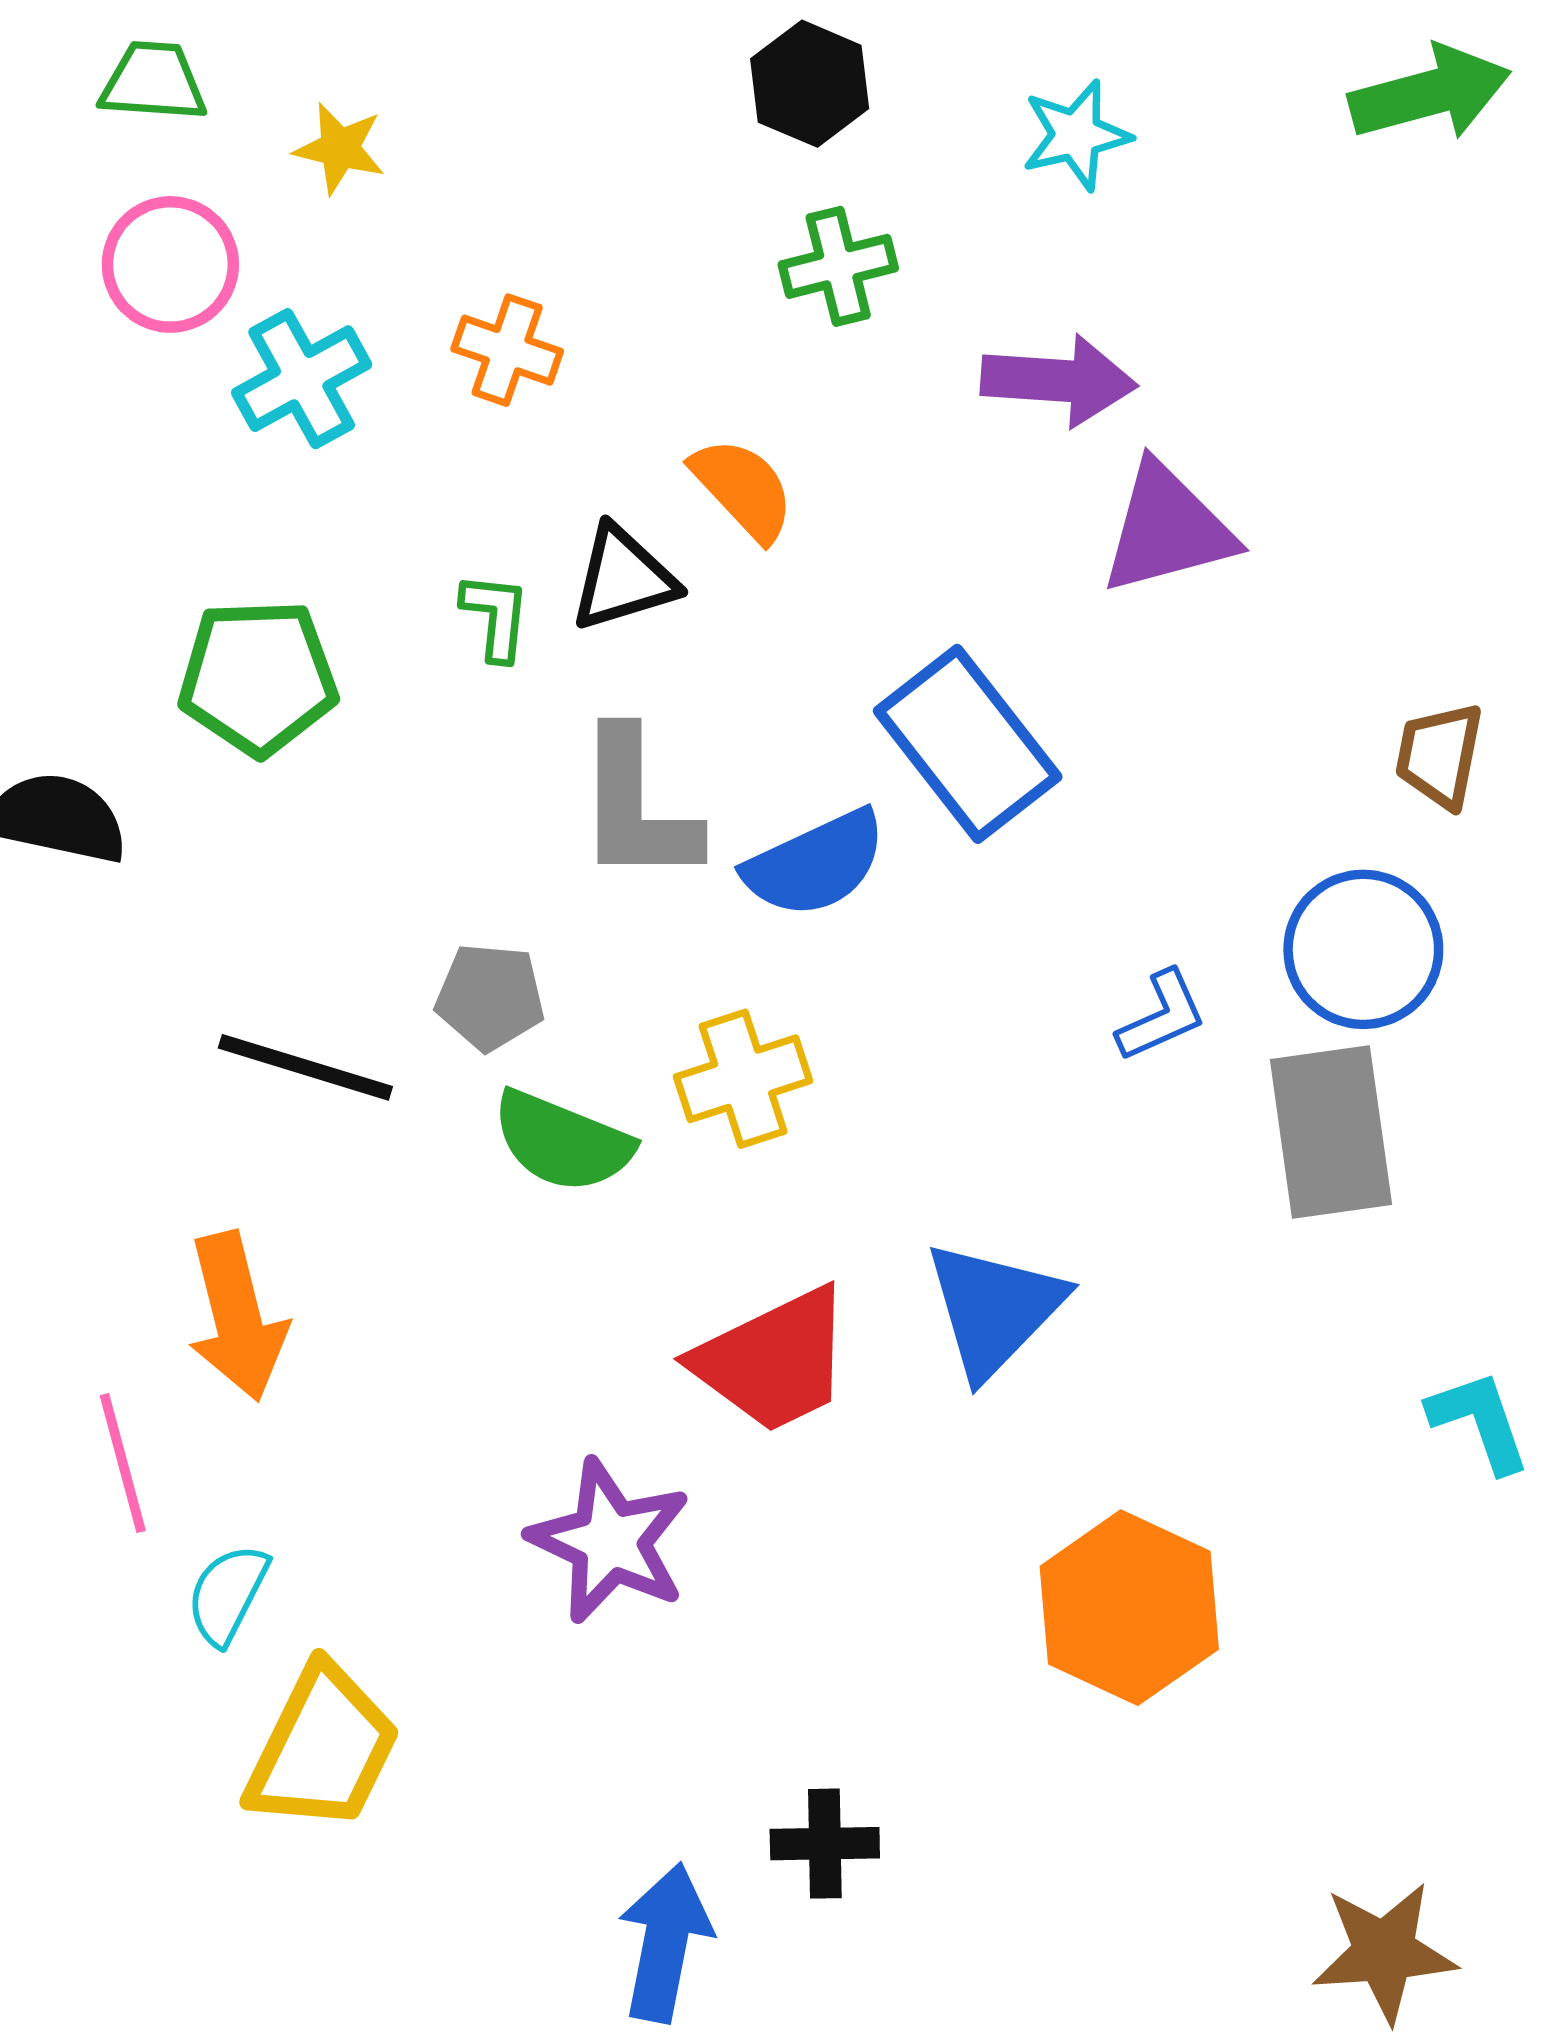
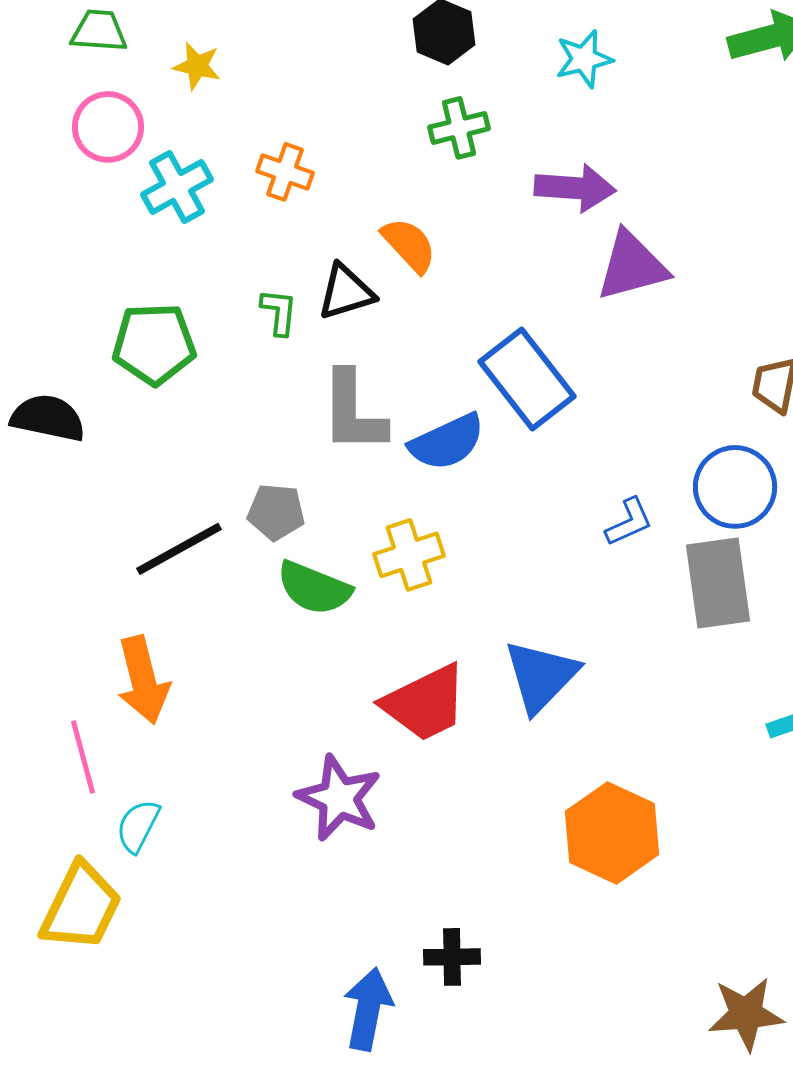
black line: (305, 1067) -> (179, 549), turned -46
yellow trapezoid: (323, 1748) -> (81, 907), moved

